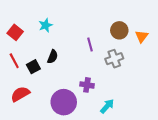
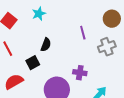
black square: (33, 67) -> (33, 63), moved

